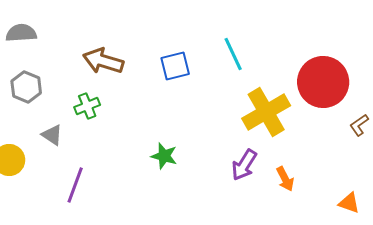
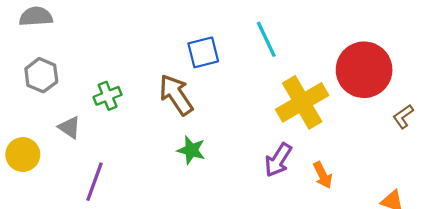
brown arrow: (103, 61) -> (176, 95), moved, turned 39

